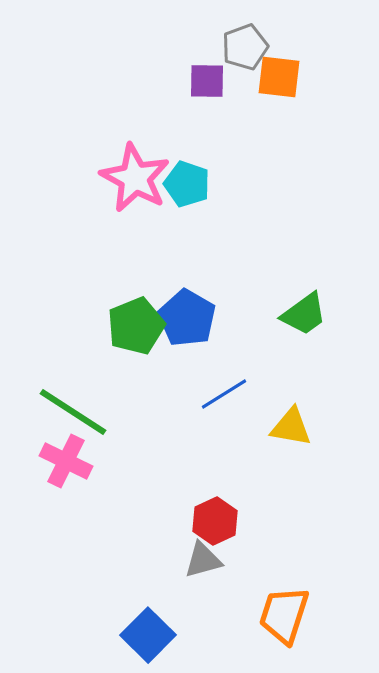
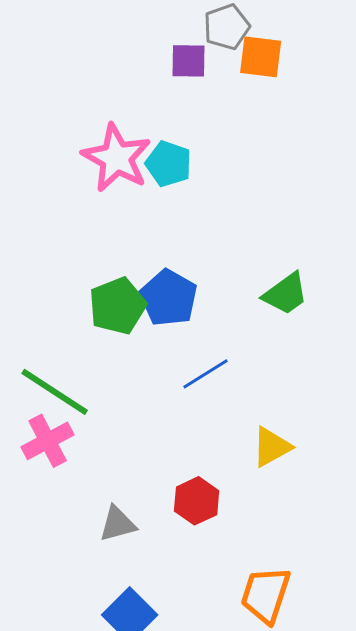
yellow triangle: (291, 427) -> (272, 447), moved, turned -39
pink cross: (66, 461) -> (48, 441), turned 36
gray triangle: (203, 560) -> (118, 524), moved

